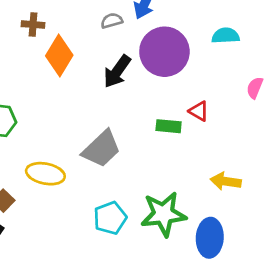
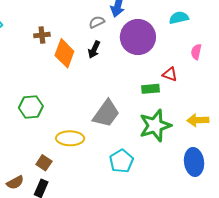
black arrow: (117, 71) -> (94, 50), moved, size x0.7
pink semicircle: (255, 88) -> (196, 52), moved
green star: (164, 214) -> (155, 126), moved

